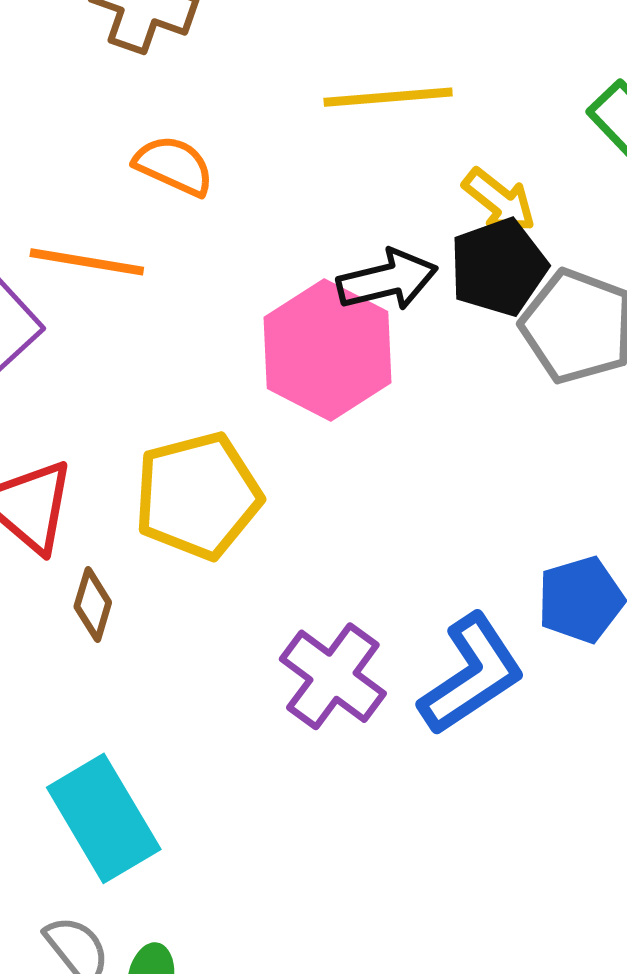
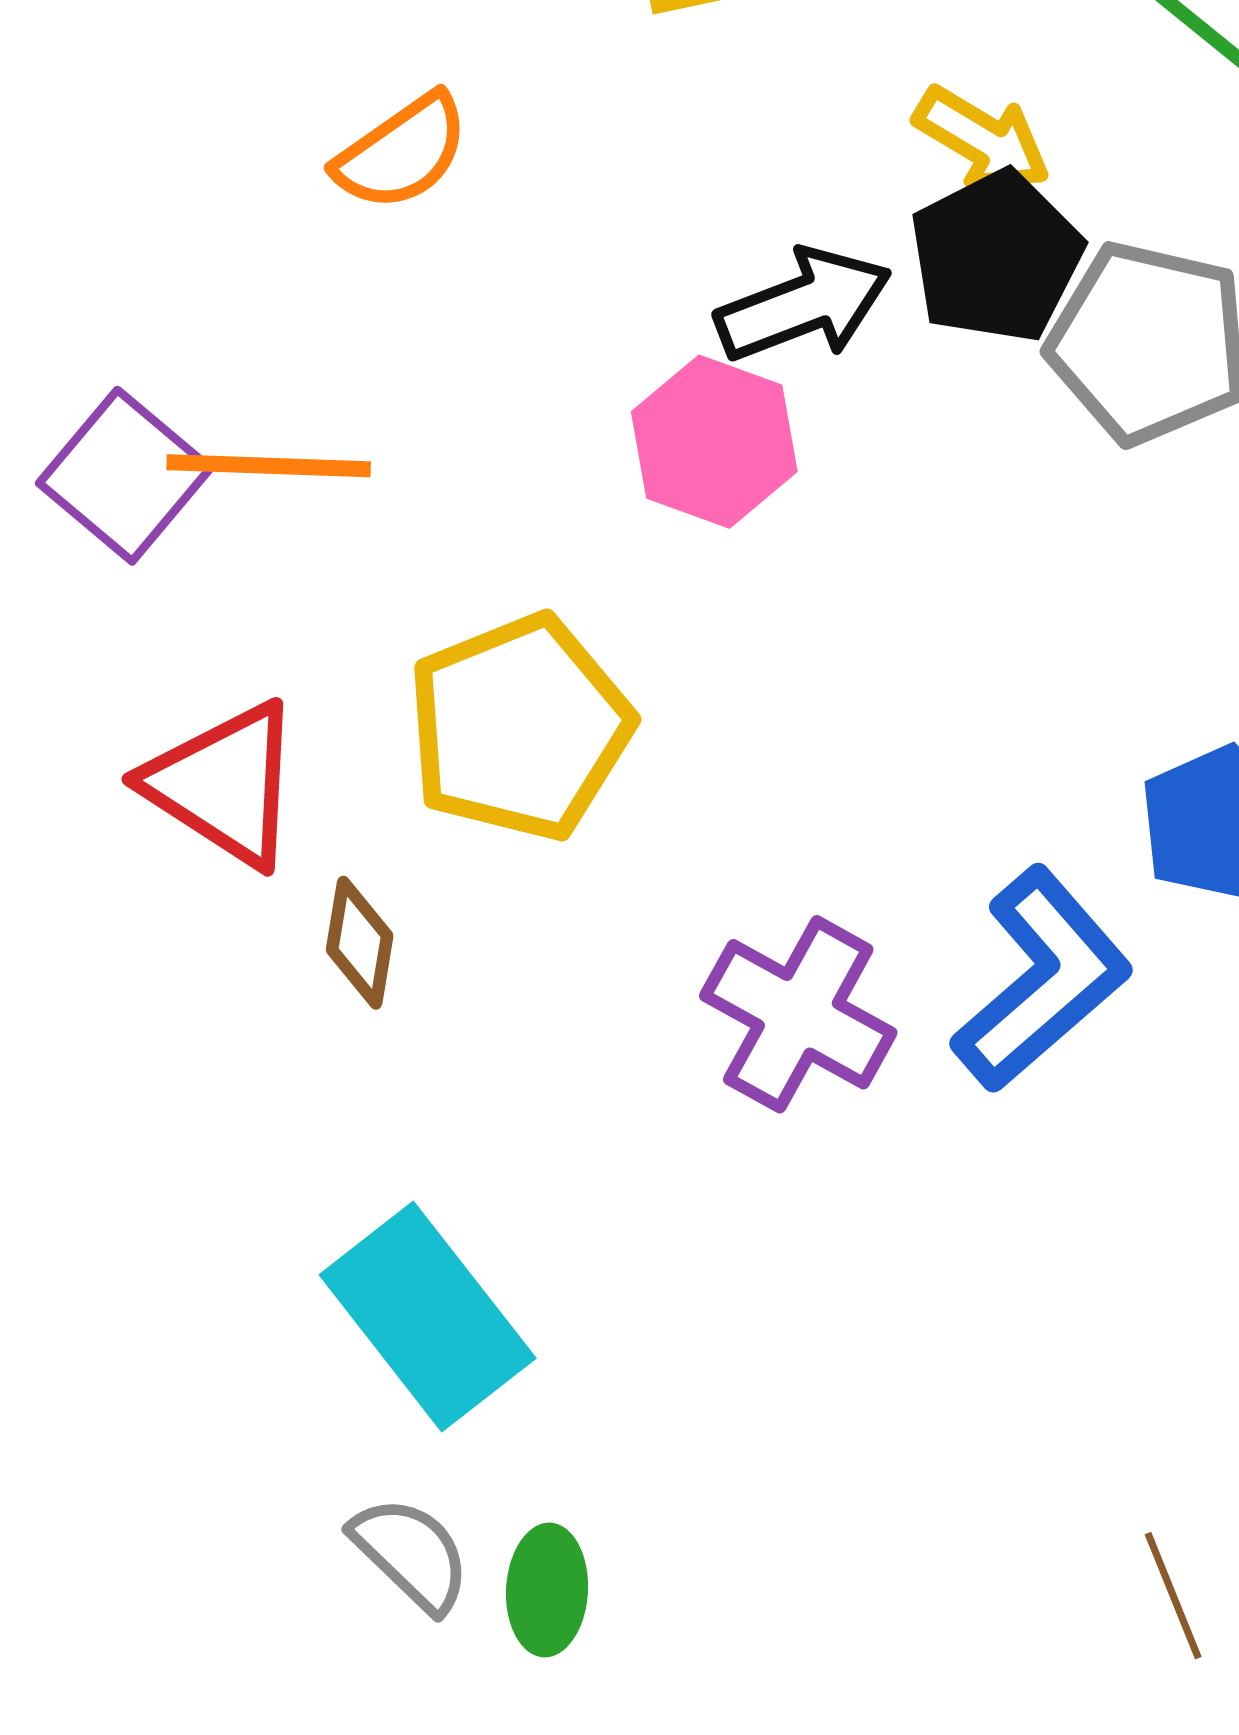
orange semicircle: (174, 166) -> (402, 152), turned 128
orange line: (87, 262) -> (269, 466), moved
pink hexagon: (327, 350) -> (714, 442), size x0.7

